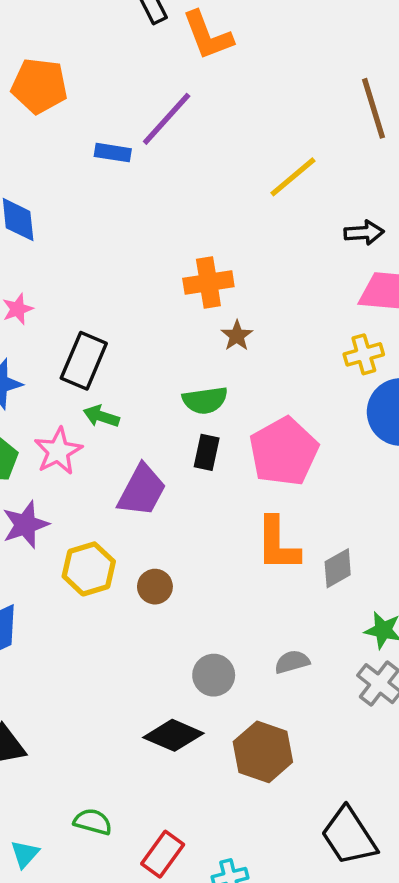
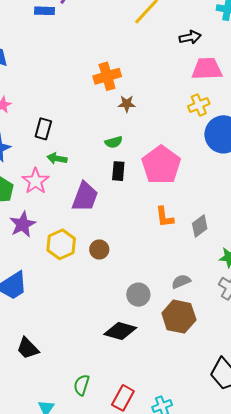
brown star: (237, 336) -> (127, 104), turned -30
black rectangle: (84, 361) -> (43, 129), size x0.7
green semicircle: (205, 400) -> (114, 142), size x0.7
orange L-shape: (278, 544) -> (164, 217), size x0.7
brown hexagon: (263, 752) -> (179, 317), moved
green semicircle: (93, 822) -> (82, 385), turned -80

